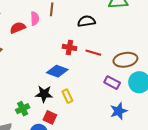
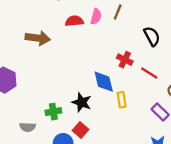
black semicircle: (86, 21) -> (152, 36), turned 54
blue diamond: (57, 71) -> (104, 82), turned 40
yellow rectangle: (67, 96) -> (122, 100), moved

